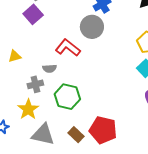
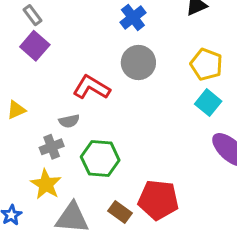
gray circle: (92, 27) -> (138, 63), moved

